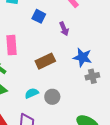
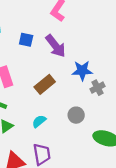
purple arrow: (64, 29) -> (56, 46), size x1.6
gray circle: (52, 97) -> (76, 115), moved

